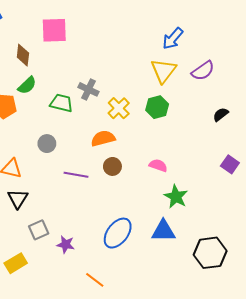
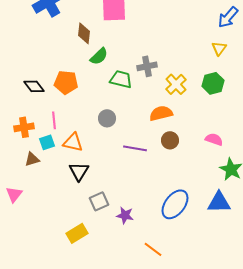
yellow triangle: (163, 71) -> (219, 48), size x0.6
green semicircle: (27, 85) -> (99, 56), moved
gray cross: (89, 89) -> (147, 66), turned -36

